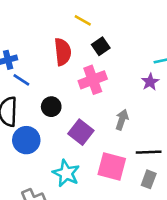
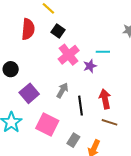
black square: (101, 46) -> (58, 31), turned -32
pink cross: (93, 80) -> (69, 55), moved, turned -30
black line: (149, 152) -> (81, 106), moved, turned 72

